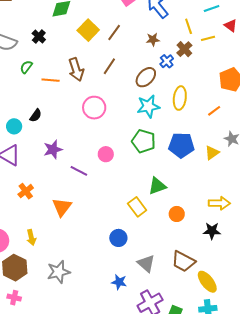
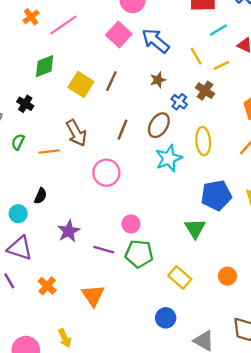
brown cross: (184, 49) -> (205, 91), moved
brown line: (109, 66) -> (122, 130), moved
green pentagon: (144, 141) -> (139, 254), moved
green triangle: (157, 186) -> (195, 228), moved, turned -30

